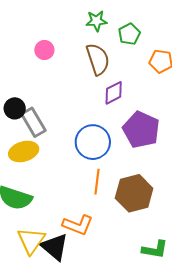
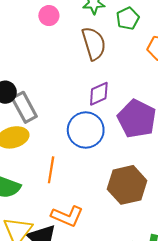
pink circle: (44, 50) -> (49, 16), moved
purple diamond: (114, 93) -> (99, 94), moved
orange line: (97, 182) -> (51, 170), moved

